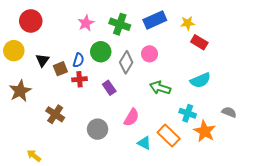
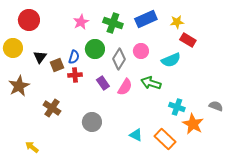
cyan semicircle: (200, 80) -> (171, 60), moved
pink semicircle: (131, 117) -> (125, 87), moved
orange rectangle: (169, 135) -> (165, 139), moved

